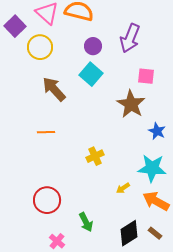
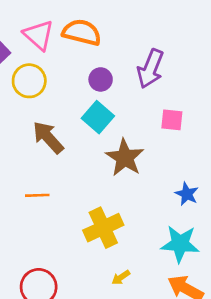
brown star: (131, 104) -> (125, 158), moved
yellow cross: (95, 156) -> (103, 228), size x1.6
yellow arrow: (123, 188) -> (121, 277), moved

